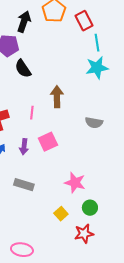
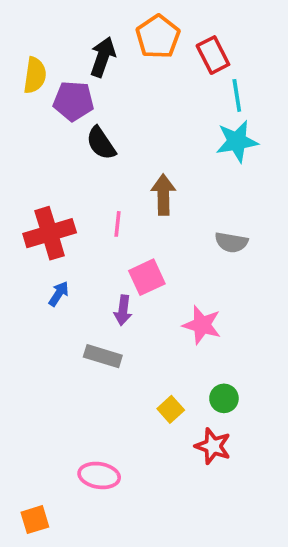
purple arrow: (24, 147) -> (123, 310), moved
pink star: (75, 183) -> (202, 325), moved
red star: (84, 234) -> (213, 446), turned 30

